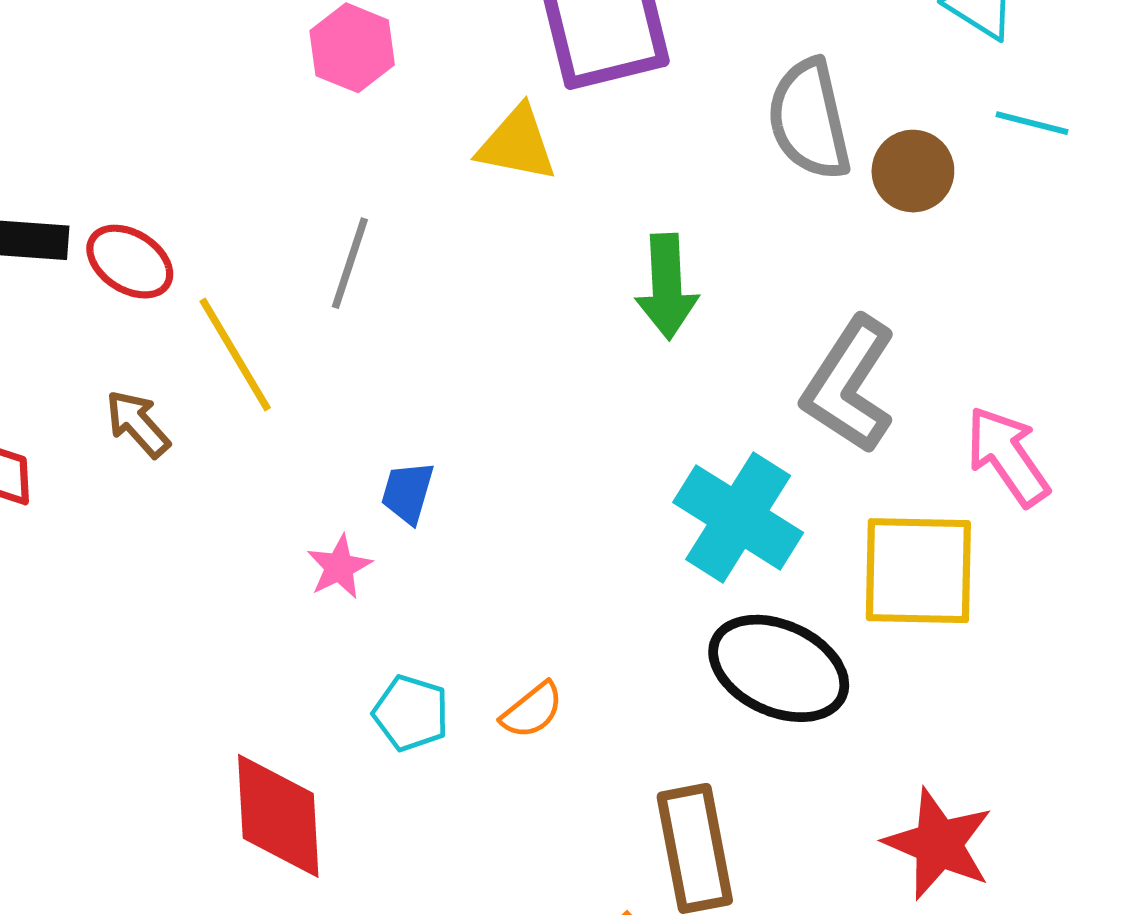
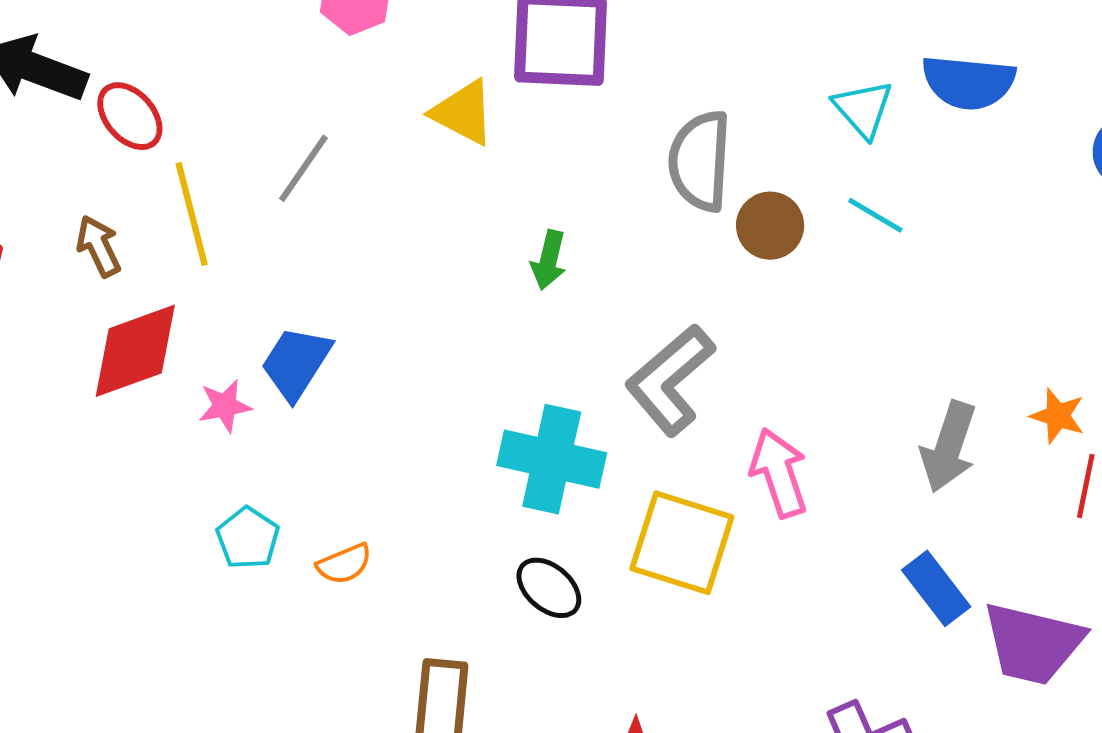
green arrow: (667, 287) -> (549, 260), size x0.7
blue trapezoid: (408, 492) -> (296, 363), size x1.5
cyan cross: (738, 517) -> (552, 459), turned -36
black ellipse: (779, 668) -> (549, 588), size x0.6
red diamond: (278, 816) -> (135, 351), moved, turned 57

